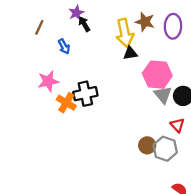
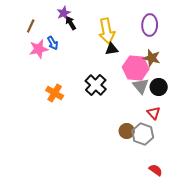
brown star: (145, 22) -> (152, 58), moved
pink star: (48, 81) -> (39, 49), moved
black cross: (85, 94) -> (96, 85), moved, turned -35

